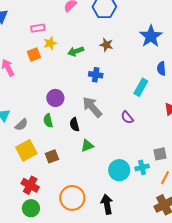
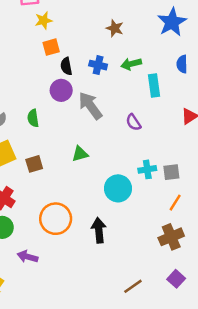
green arrow: (76, 51) -> (131, 64), moved
orange square: (34, 55) -> (51, 47), moved
cyan rectangle: (141, 87) -> (154, 86), turned -42
purple circle: (55, 98) -> (61, 90), moved
black semicircle: (75, 125) -> (66, 66), moved
cyan cross: (142, 167) -> (147, 169), moved

